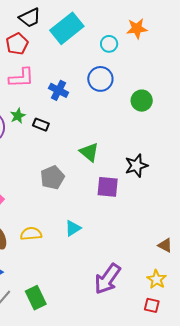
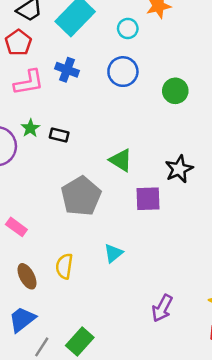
blue cross: (59, 90) -> (67, 70), moved
gray pentagon: (52, 177) -> (81, 196), size x1.4
yellow semicircle: (31, 234) -> (64, 266), turned -70
purple arrow: (108, 279) -> (162, 308), size x0.7
green rectangle: (36, 298) -> (80, 342), turned 75

